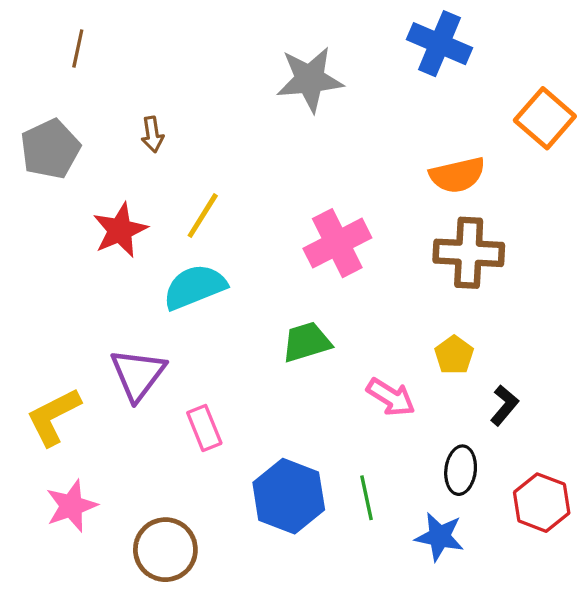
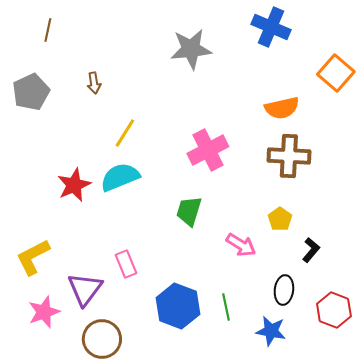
red star: (120, 230) -> (74, 185), moved
green trapezoid: (307, 342) -> (189, 211), turned -56
purple triangle: (138, 374) -> (85, 289), moved

